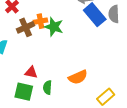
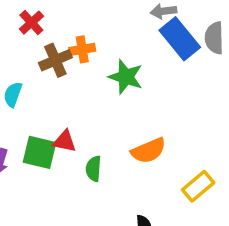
green star: (54, 27) -> (126, 77), moved
green square: (24, 92) -> (39, 152), moved

